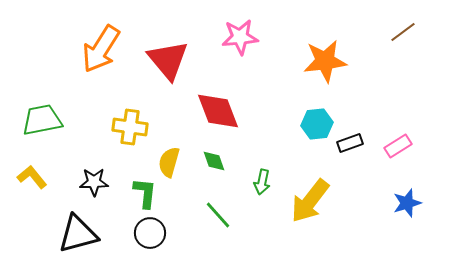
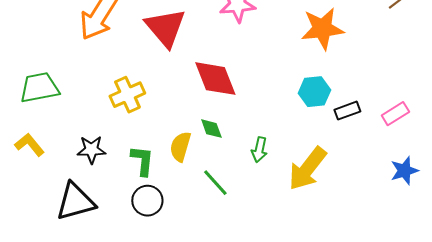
yellow cross: (130, 127) -> (127, 95), turned -32
yellow semicircle: (169, 162) -> (180, 147), moved

